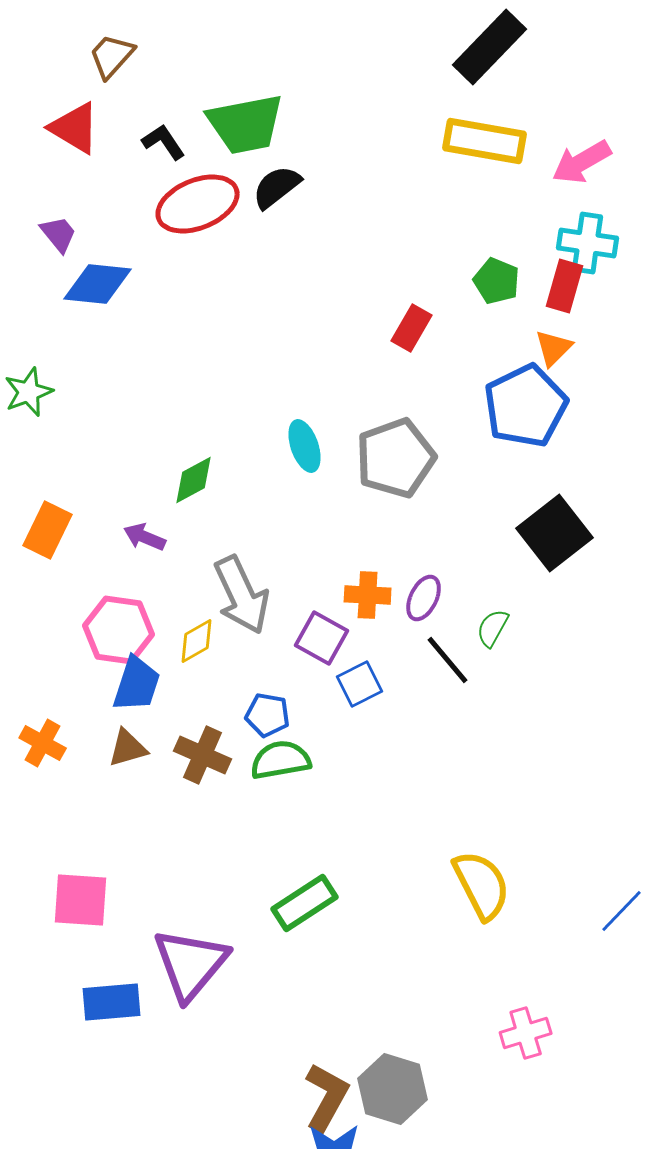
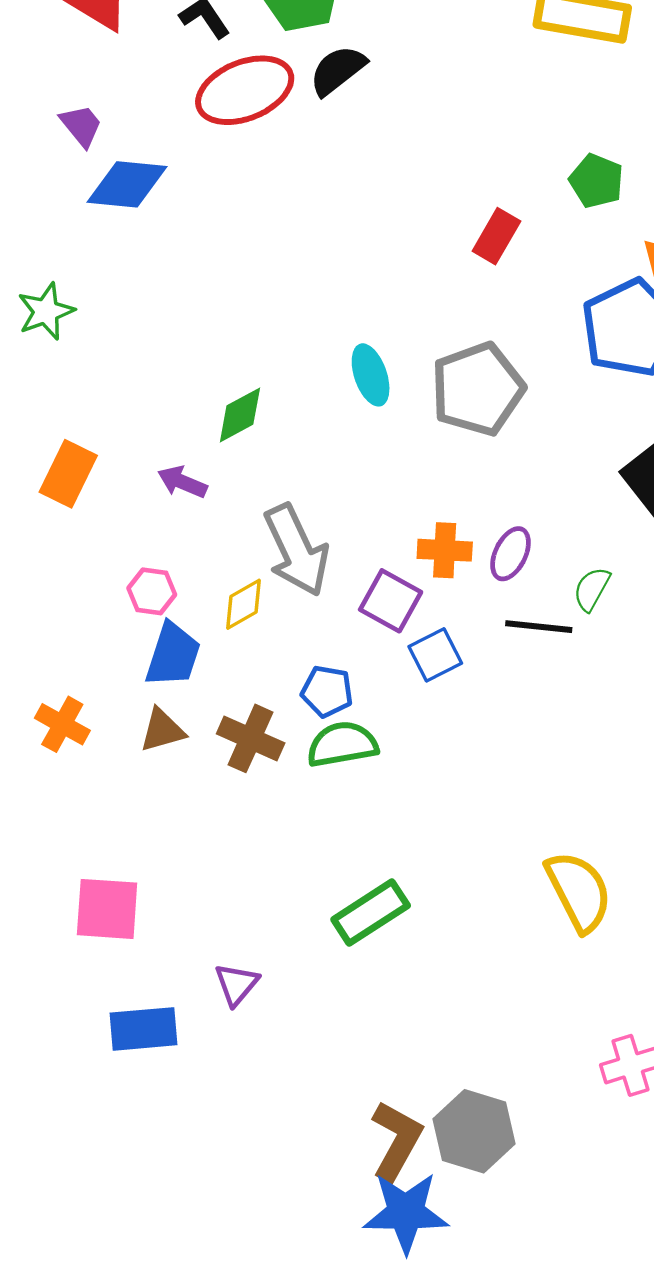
pink hexagon: (119, 630) -> (152, 591), size x0.6
black line: (448, 660) -> (539, 627), turned -44
purple triangle: (191, 964) -> (236, 984), size x0.5

